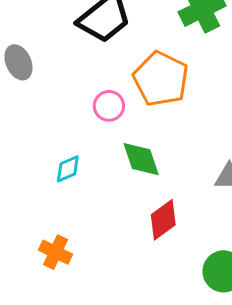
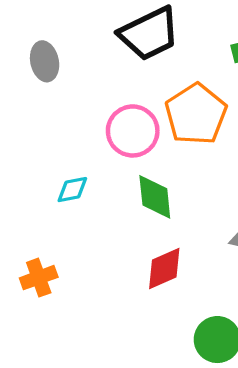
pink circle: (109, 106) -> (133, 131), size x1.5
orange cross: (56, 252) -> (39, 278), turned 32

